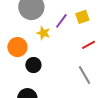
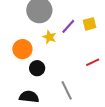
red line: (88, 45) -> (93, 62), moved
gray line: (84, 75) -> (67, 90), moved

